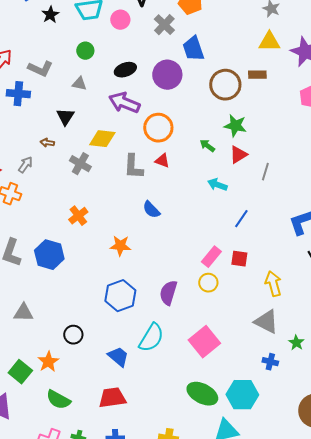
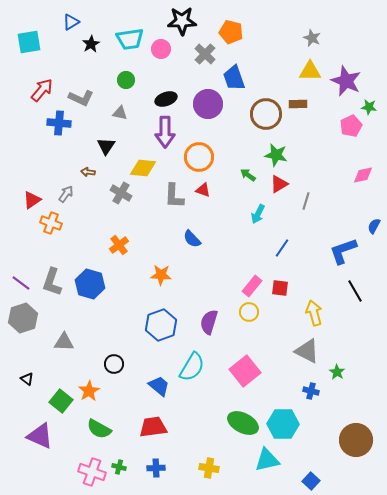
purple arrow: (124, 103) -> (165, 132), turned -112
cyan arrow: (217, 185) -> (258, 214), turned -84

